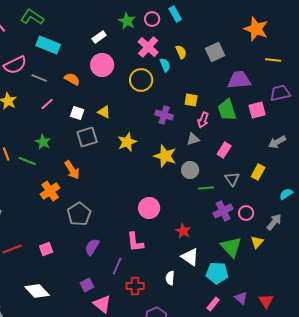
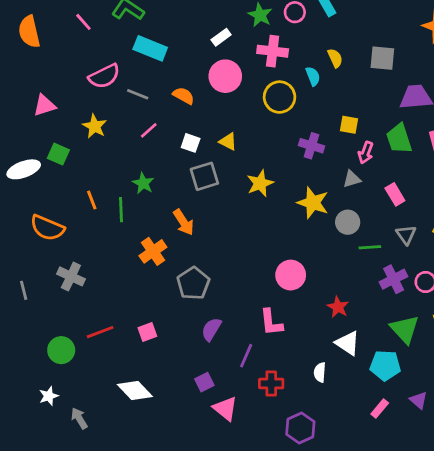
pink cross: (148, 47) -> (273, 51), moved, turned -35
gray square: (215, 52) -> (382, 58), turned 30
pink rectangle: (224, 150) -> (395, 194), turned -63
green line: (27, 161) -> (121, 210), turned 66

